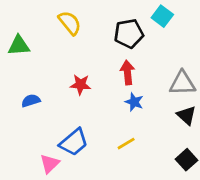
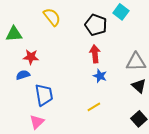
black pentagon: (129, 34) -> (96, 25), turned 30
red star: (80, 85) -> (31, 57), moved
blue trapezoid: (74, 142) -> (44, 95), moved, turned -60

